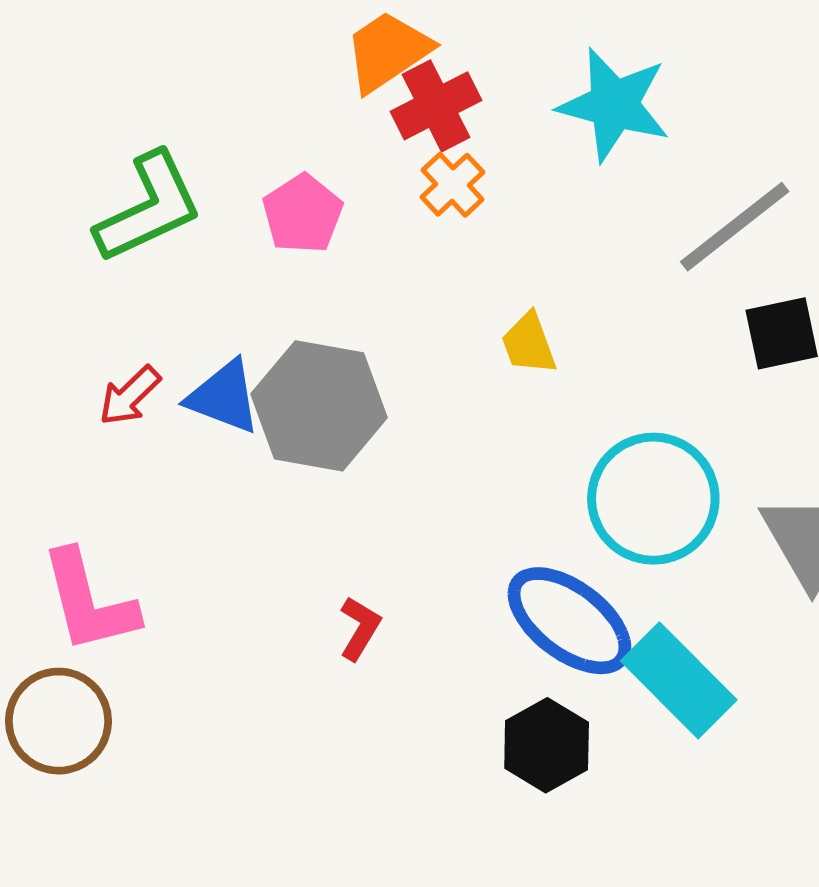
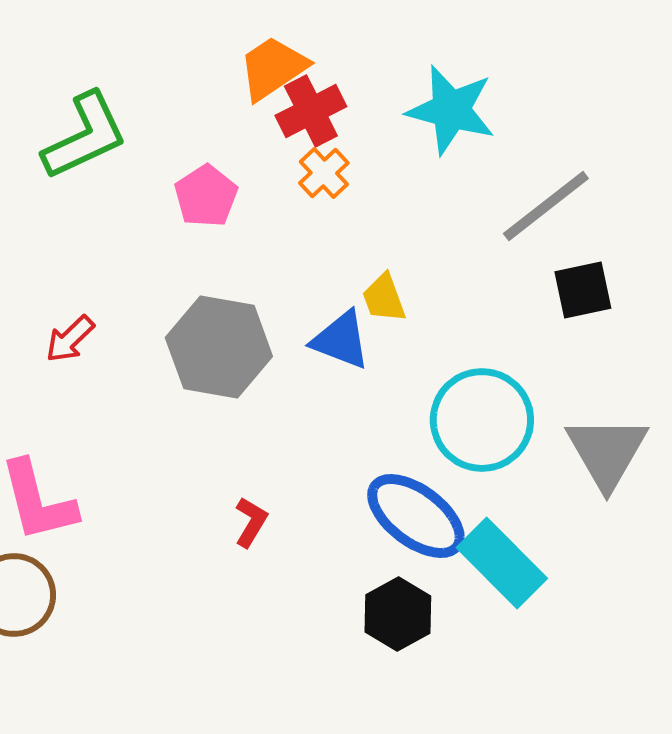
green L-shape: (149, 208) -> (85, 136), moved
blue triangle: (224, 397) -> (341, 340), moved

